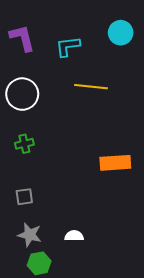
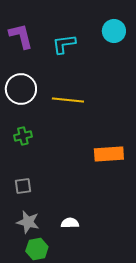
yellow line: (91, 87) -> (68, 100), moved

